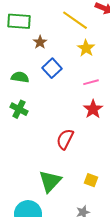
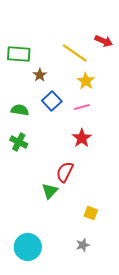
pink line: (91, 82) -> (82, 107), moved
red star: (93, 109) -> (82, 138), moved
green triangle: (50, 181) -> (50, 191), moved, size x0.7

